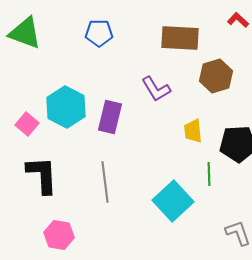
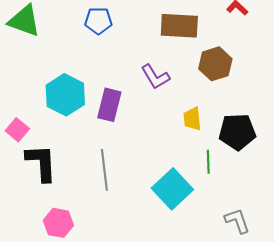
pink square: (27, 124) -> (17, 130), moved

